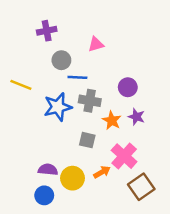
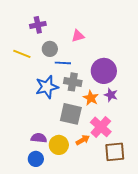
yellow line: (21, 85) -> (22, 54), moved
purple circle: (128, 87) -> (104, 71), size x1.6
gray square: (87, 140) -> (71, 114), size x1.6
brown square: (141, 187) -> (115, 152), turned 30

